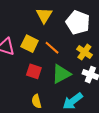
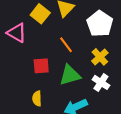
yellow square: (30, 44) -> (40, 14), moved
red square: (34, 71) -> (41, 66), turned -35

